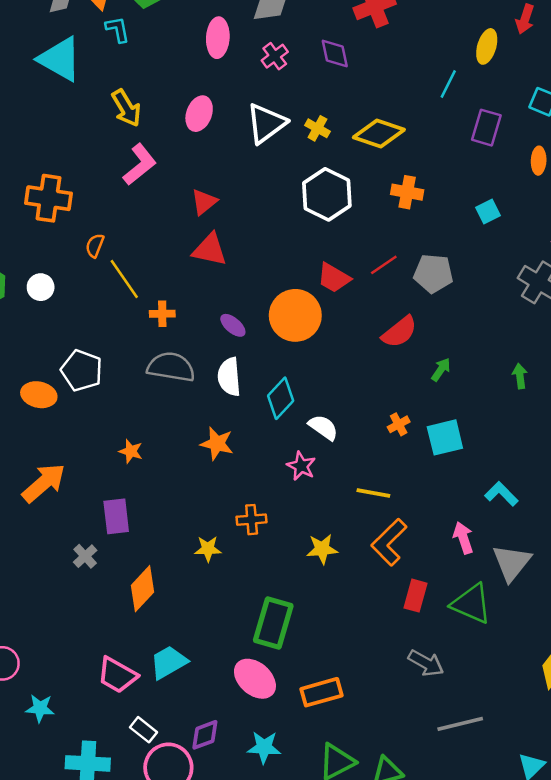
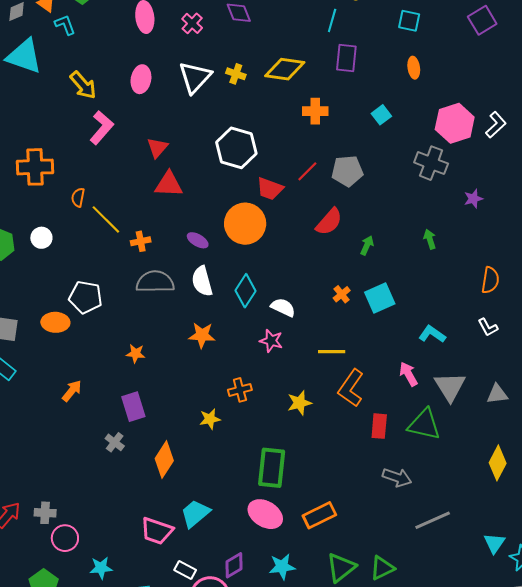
purple rectangle: (486, 128) -> (346, 58), moved
white hexagon: (327, 194) -> (236, 148), moved
orange arrow: (44, 483) -> (72, 391), size x0.6

